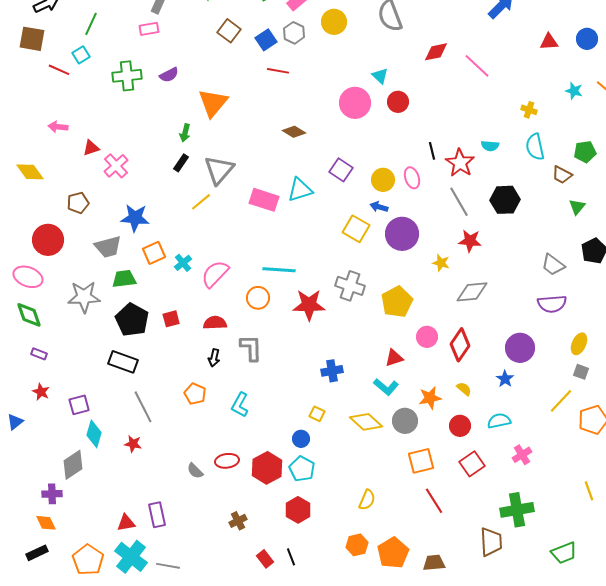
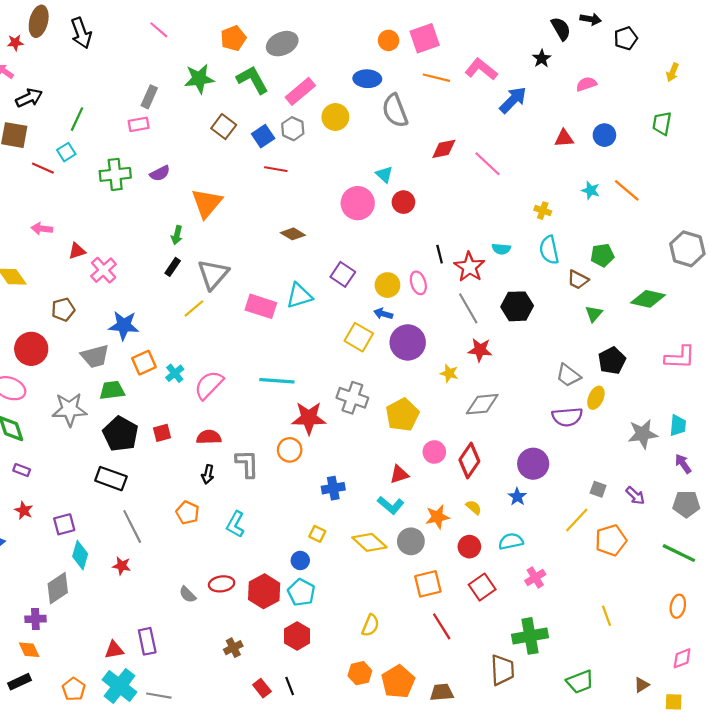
orange circle: (258, 298) -> (290, 450), moved
yellow ellipse: (579, 344) -> (596, 398), moved
orange pentagon: (88, 560) -> (74, 689), size x0.7

